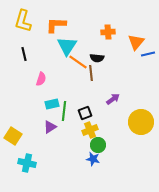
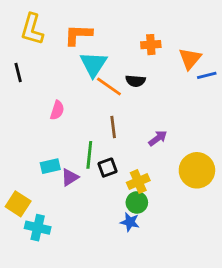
black line: (24, 54) -> (18, 73), moved
brown line: (91, 73) -> (113, 127), moved
cyan rectangle: (52, 104) -> (50, 166), moved
black square: (85, 113) -> (108, 168), moved
yellow cross: (90, 130) -> (138, 182), moved
yellow square: (13, 136) -> (18, 204), moved

